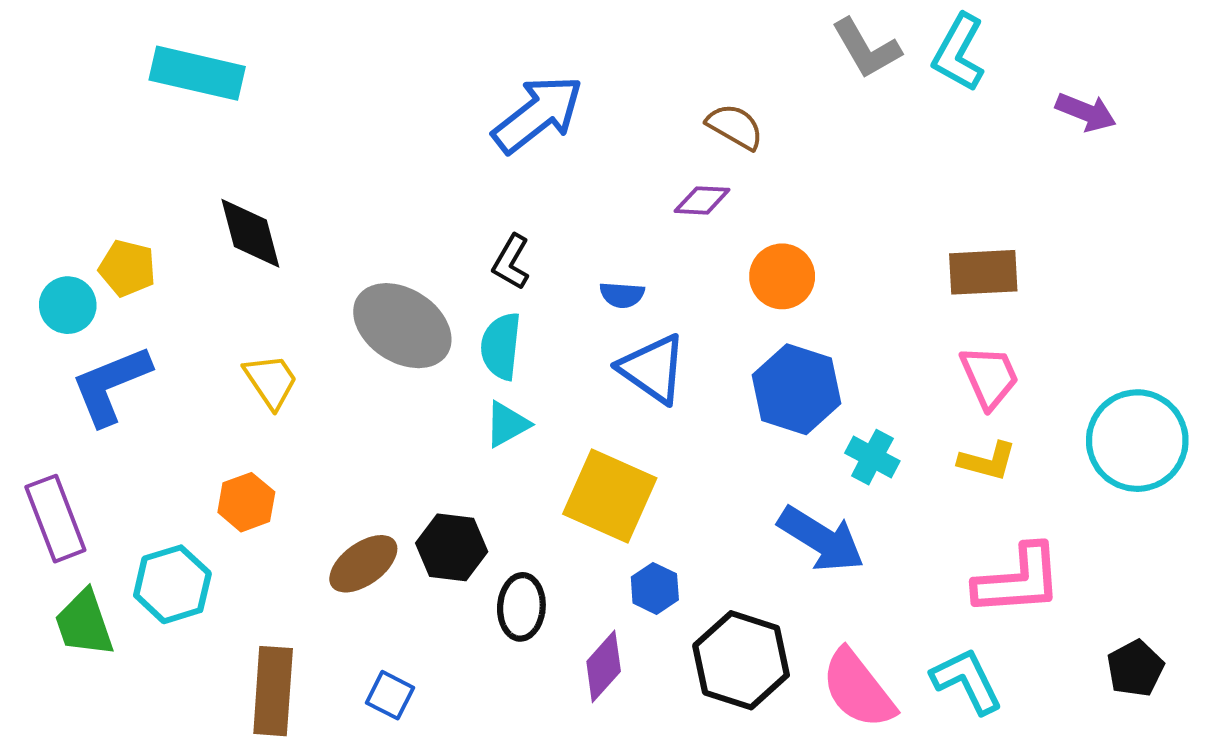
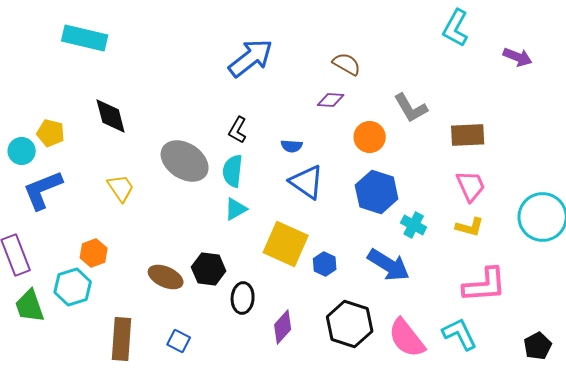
gray L-shape: (866, 49) -> (411, 108), moved
orange hexagon: (246, 502) -> (94, 253), moved
brown ellipse: (363, 564) -> (166, 277), turned 60
blue hexagon: (655, 588) -> (325, 264), moved
black pentagon: (1135, 668) -> (538, 346), moved

